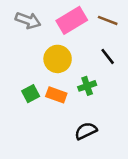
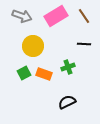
brown line: (108, 20) -> (84, 16), turned 35
black line: (108, 56) -> (84, 44), turned -48
yellow circle: (58, 59) -> (33, 46), moved

